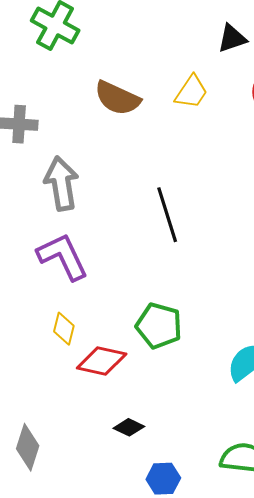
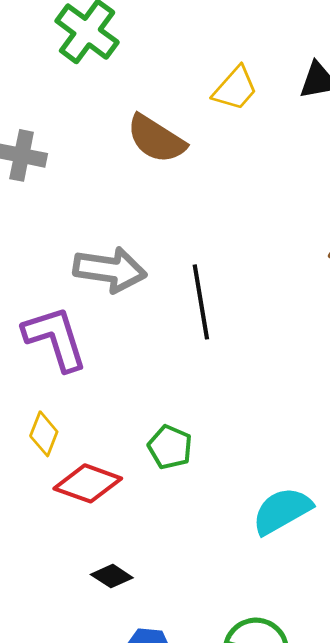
yellow trapezoid: (191, 92) -> (235, 88), moved
gray arrow: (61, 184) -> (110, 270), moved, turned 100
green pentagon: (159, 326) -> (170, 447), size x0.7

